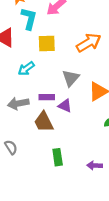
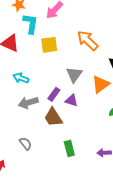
orange arrow: (89, 43) -> (88, 40), turned -100
cyan arrow: (26, 69) -> (21, 78), moved, turned 63
purple rectangle: (47, 97) -> (54, 94), turned -48

